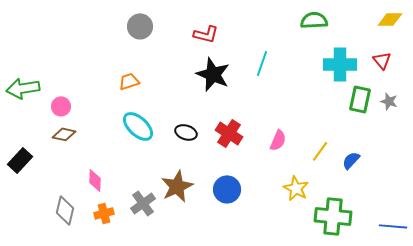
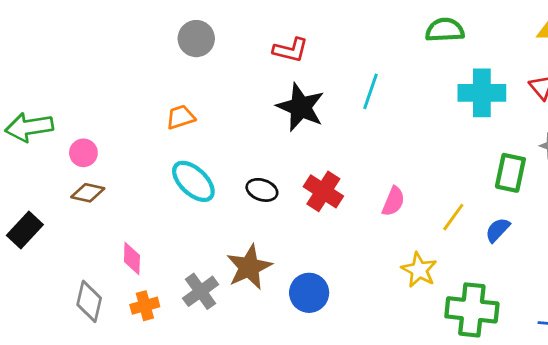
green rectangle: (360, 99) -> (510, 173), moved
blue circle: (227, 189) -> (309, 293), moved

